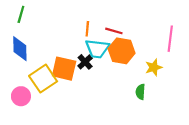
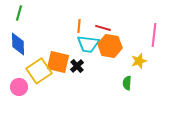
black cross: (85, 62) -> (77, 66), moved

